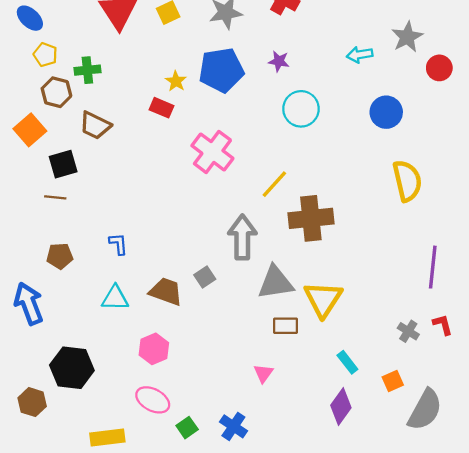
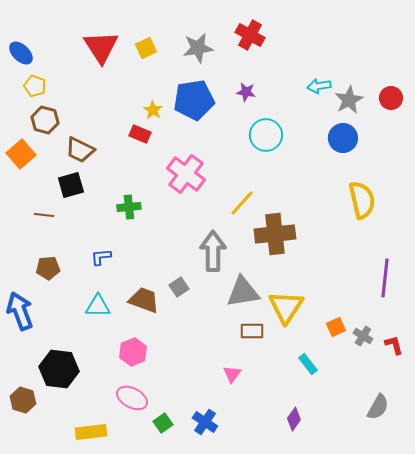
gray star: (407, 37) -> (349, 100), moved
green cross: (87, 70) -> (129, 207), moved
black square: (63, 164) -> (71, 185), moved
blue L-shape: (118, 244) -> (101, 257), turned -90
red L-shape: (443, 325) -> (394, 345), moved
orange square: (393, 381) -> (336, 327), moved
purple diamond: (341, 407) -> (294, 419), moved, size x0.7
gray semicircle: (425, 410) -> (378, 407), size x0.7

